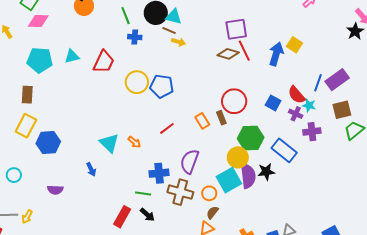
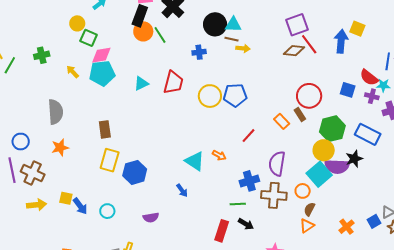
green line: (126, 16) -> (160, 35), moved
cyan pentagon: (40, 60) -> (102, 73), moved
purple semicircle: (248, 176) -> (337, 166), turned 110

